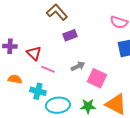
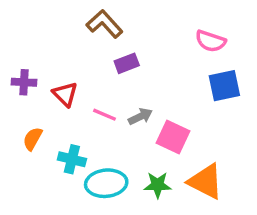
pink line: (48, 69) -> (104, 115), moved
orange semicircle: (15, 79) -> (33, 139), turned -72

